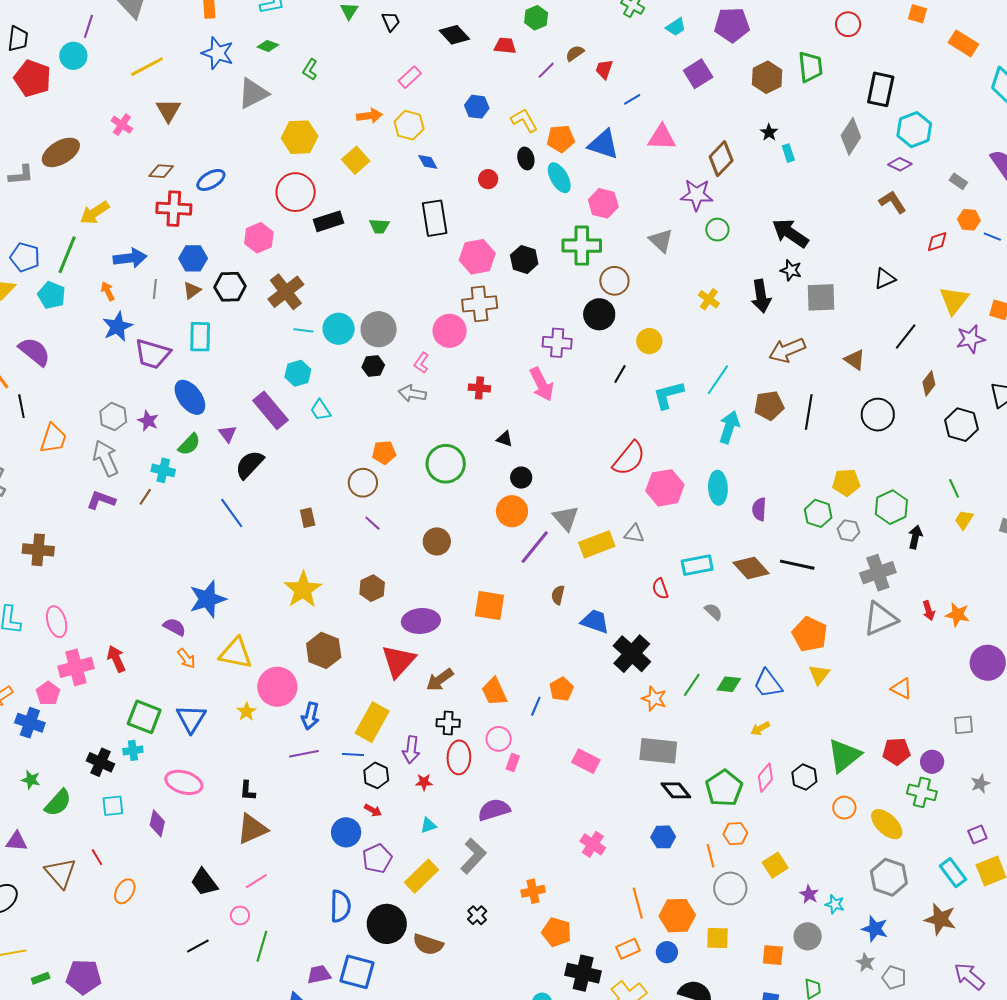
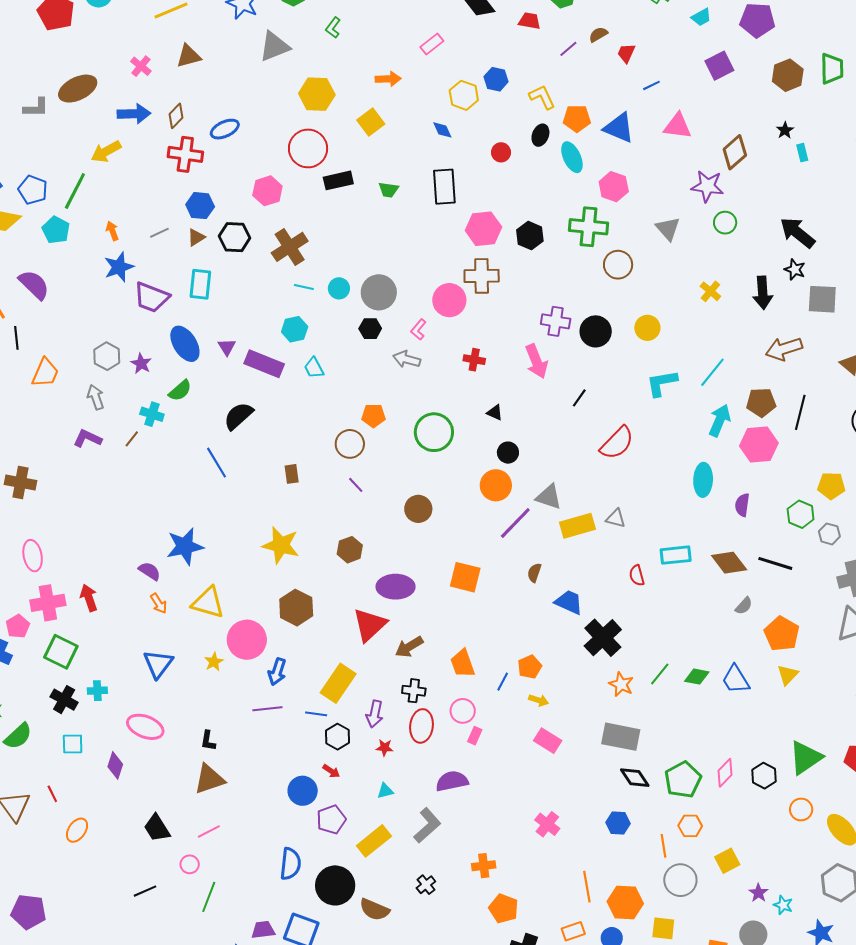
brown triangle: (168, 110) -> (189, 56), turned 40
yellow hexagon: (409, 125) -> (464, 95), moved
black ellipse: (526, 158) -> (540, 135), turned 30
brown diamond: (161, 171) -> (176, 116), turned -55
blue arrow: (130, 258) -> (134, 114), moved
gray line: (155, 289) -> (159, 233), turned 54
black circle: (599, 314) -> (596, 331), moved
cyan circle: (339, 329) -> (339, 288), size x0.7
black line: (620, 374) -> (579, 398), moved
purple rectangle: (271, 410) -> (264, 364), turned -33
purple triangle: (228, 434) -> (227, 347), moved
gray arrow: (106, 458) -> (96, 397), size x0.7
pink hexagon: (665, 488) -> (759, 444), moved
gray triangle: (566, 518) -> (549, 497), turned -36
yellow star: (303, 590) -> (281, 545), turned -30
gray semicircle: (713, 612) -> (744, 606), moved, turned 84
green square: (144, 717) -> (61, 652), moved
yellow arrow: (760, 728) -> (539, 700), moved, turned -138

